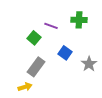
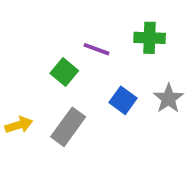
gray star: (89, 64) -> (168, 98), moved
yellow arrow: (25, 87) -> (19, 125), moved

